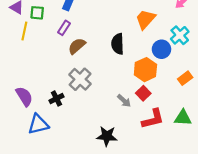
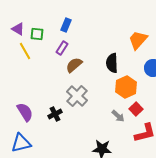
yellow line: (24, 31) -> (25, 51), turned -42
orange hexagon: (145, 70) -> (126, 87), moved
blue triangle: (38, 124) -> (21, 143), moved

